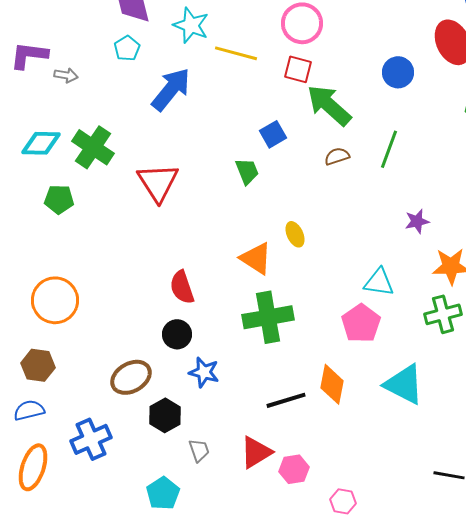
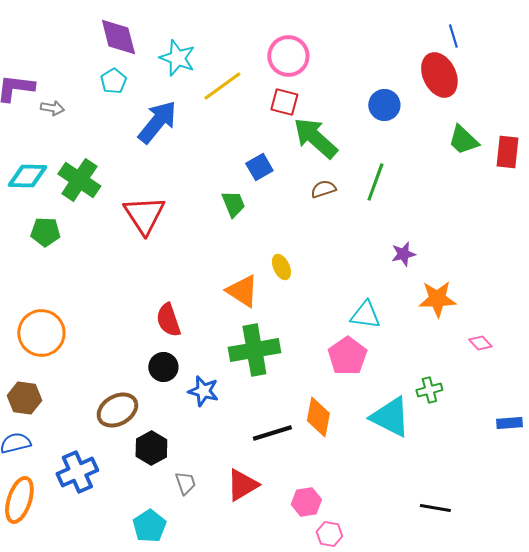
yellow line: (236, 53) -> (222, 86), turned -51
green cross: (443, 314) -> (429, 390), moved, size x0.7
blue star: (204, 372) -> (203, 391), moved
pink hexagon: (294, 469) -> (306, 502), moved

